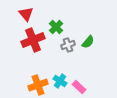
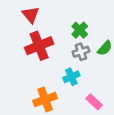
green cross: (56, 27) -> (80, 30), moved
cyan cross: (60, 81) -> (71, 77), moved, turned 32

